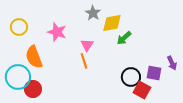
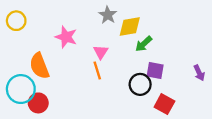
yellow circle: (19, 27) -> (16, 21), moved
purple square: (154, 73) -> (155, 71), moved
black circle: (131, 77) -> (140, 84), moved

